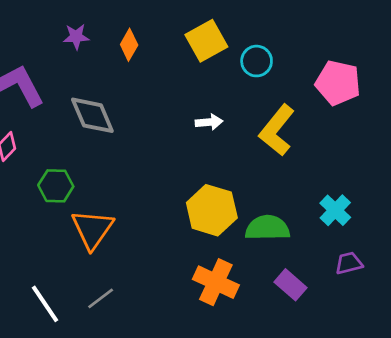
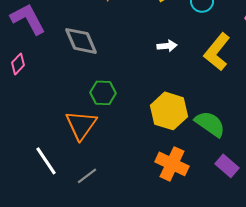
green hexagon: (56, 186) -> (103, 93), moved
green semicircle: (267, 228) -> (210, 124), turned 36
white line: (45, 304) -> (46, 161), moved

